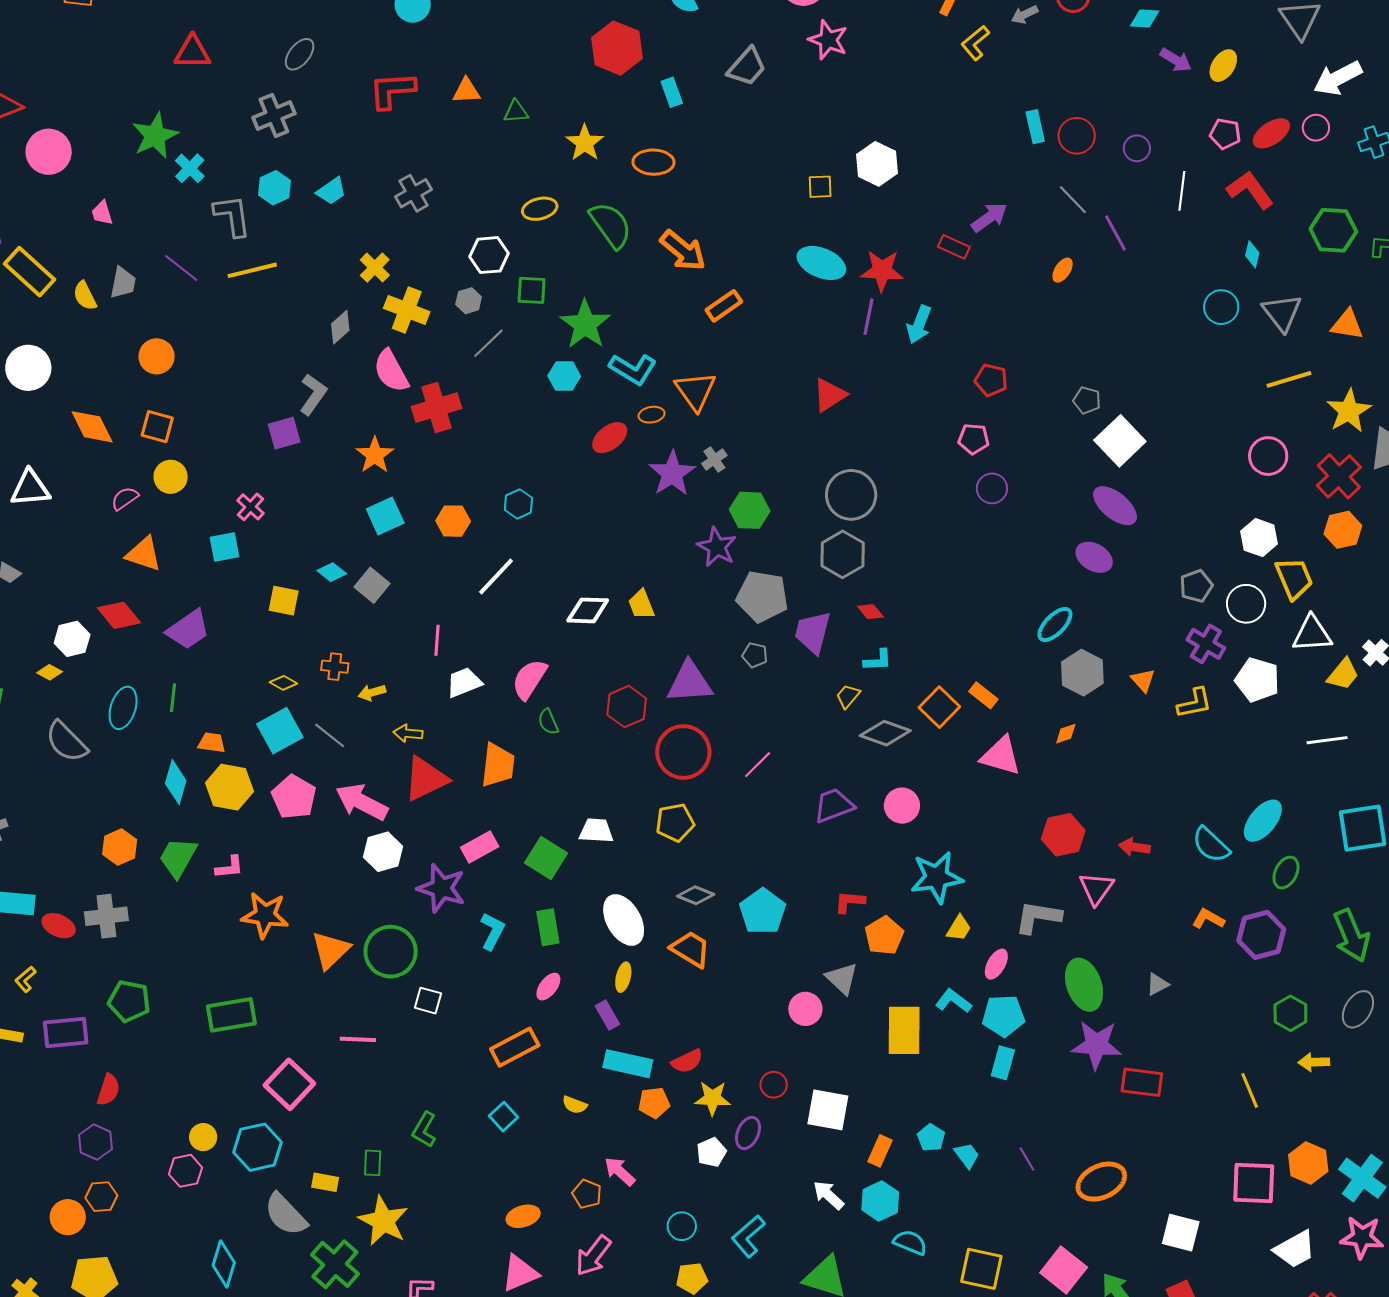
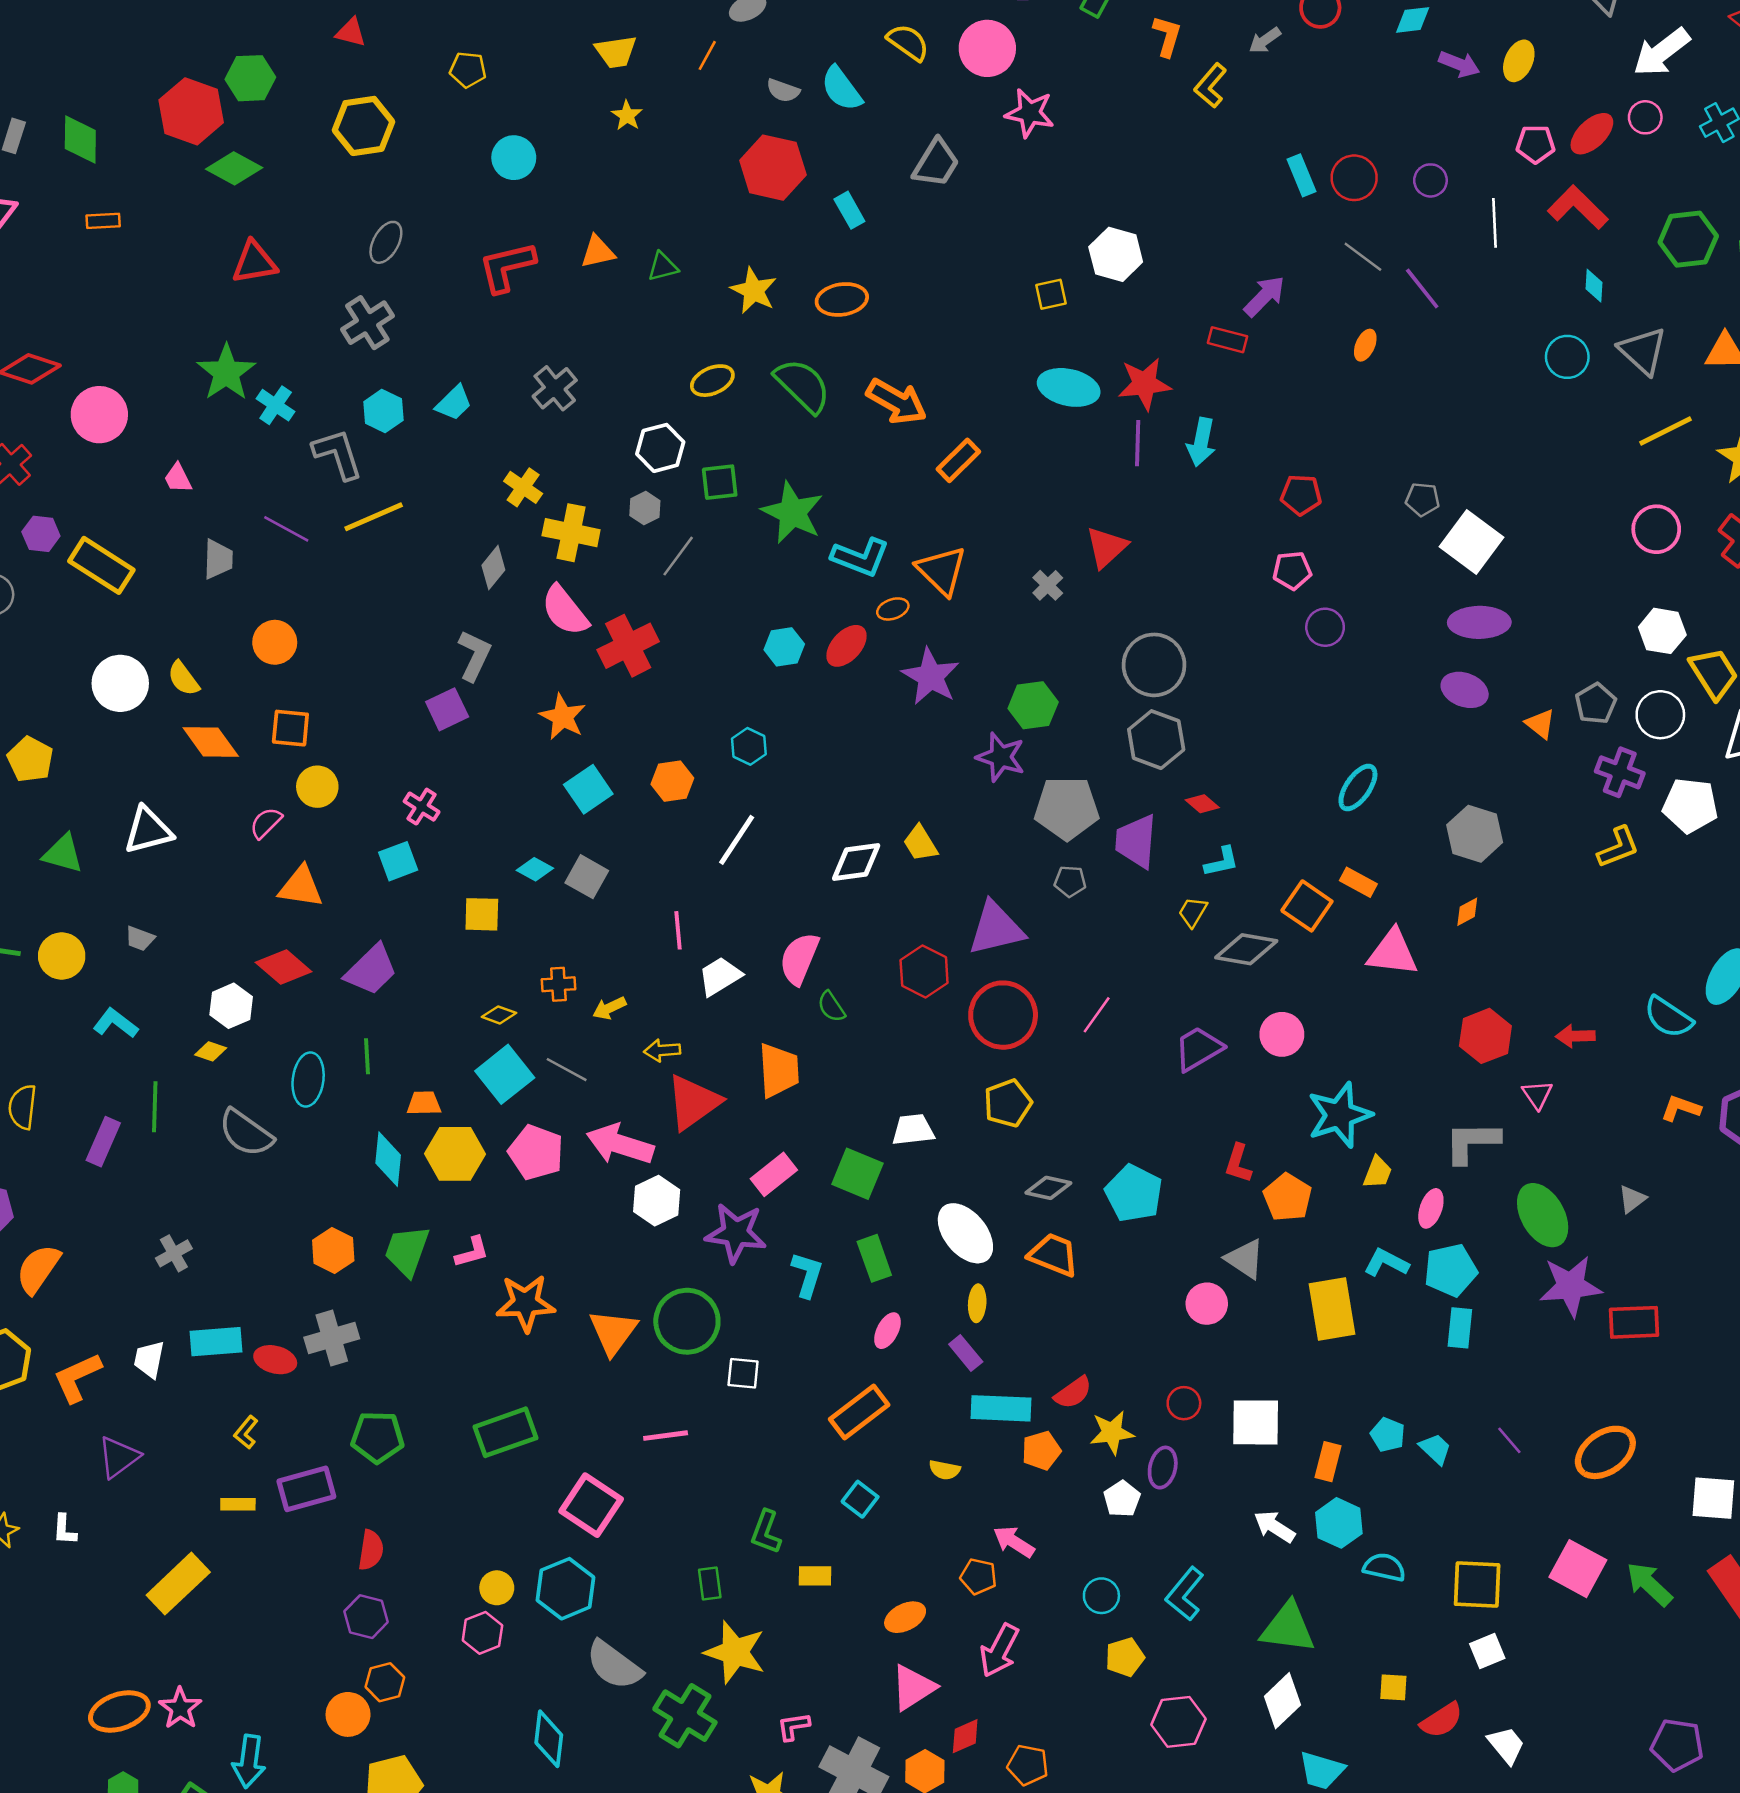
yellow semicircle: (85, 296) -> (183, 679), moved
cyan hexagon: (564, 376) -> (784, 647), moved
gray cross: (714, 460) -> (1048, 585), moved
purple ellipse: (1115, 506) -> (1479, 622), turned -30
cyan ellipse: (1055, 625) -> (1358, 788), moved
orange triangle: (1143, 680) -> (1540, 724), moved
pink triangle: (1096, 888) -> (1537, 1095), size x0.7
red L-shape: (850, 902) -> (1238, 1163), turned -68
yellow rectangle: (325, 1182) -> (815, 1576), moved

